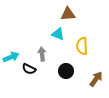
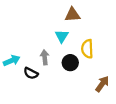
cyan triangle: (58, 34) -> (62, 36), turned 40
black circle: (66, 71) -> (70, 63), moved

